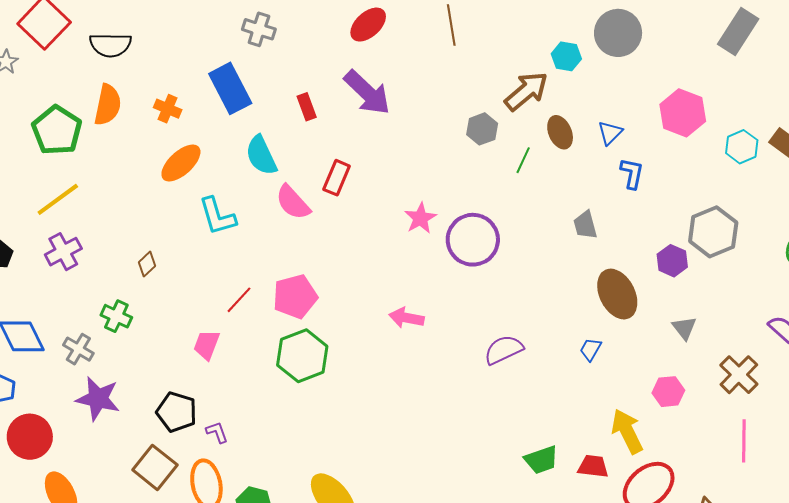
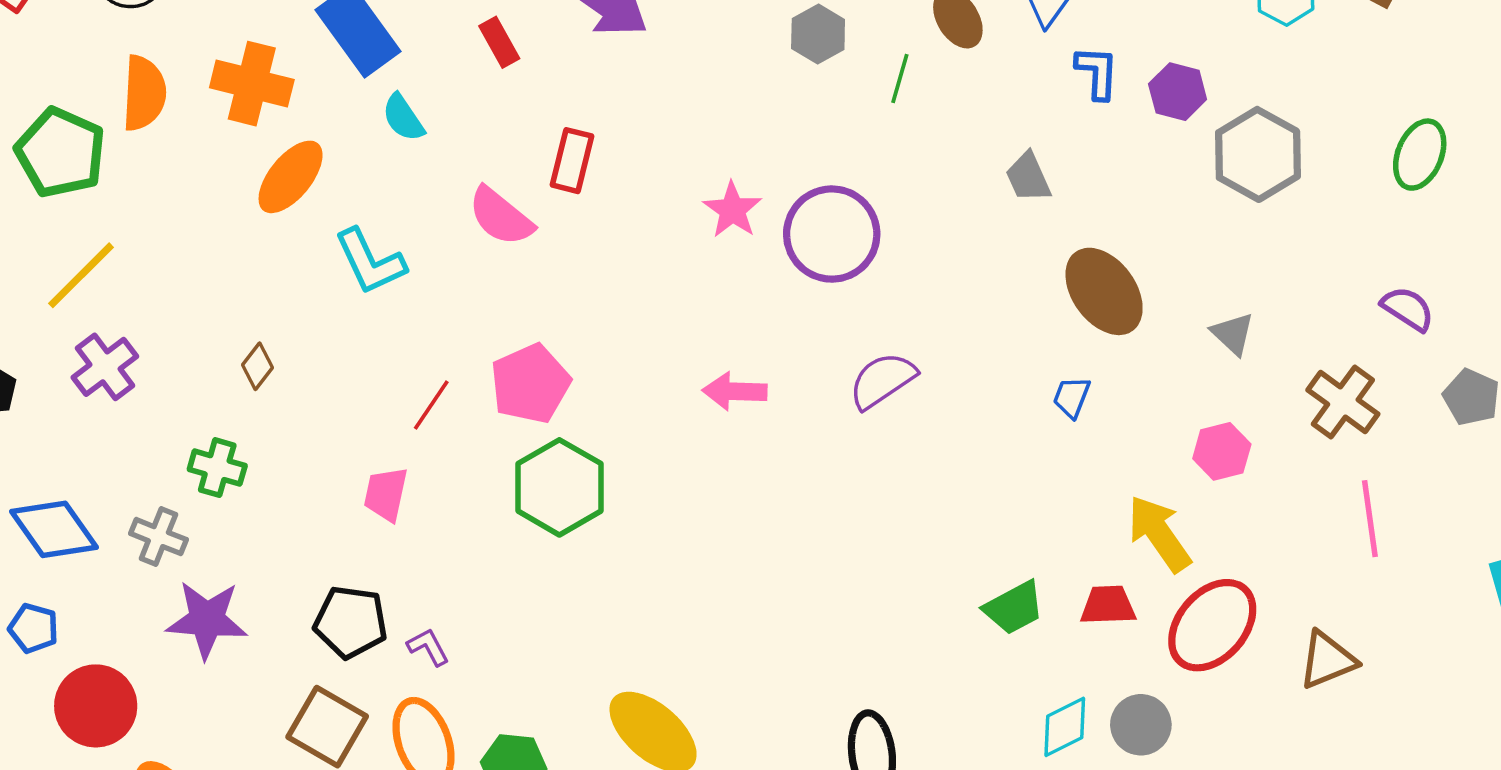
orange cross: (168, 109) -> (252, 84), size x1.6
cyan semicircle: (261, 155) -> (403, 118), moved, size x0.7
purple hexagon: (672, 261) -> (1178, 92), moved
purple semicircle: (504, 350) -> (882, 380), moved

